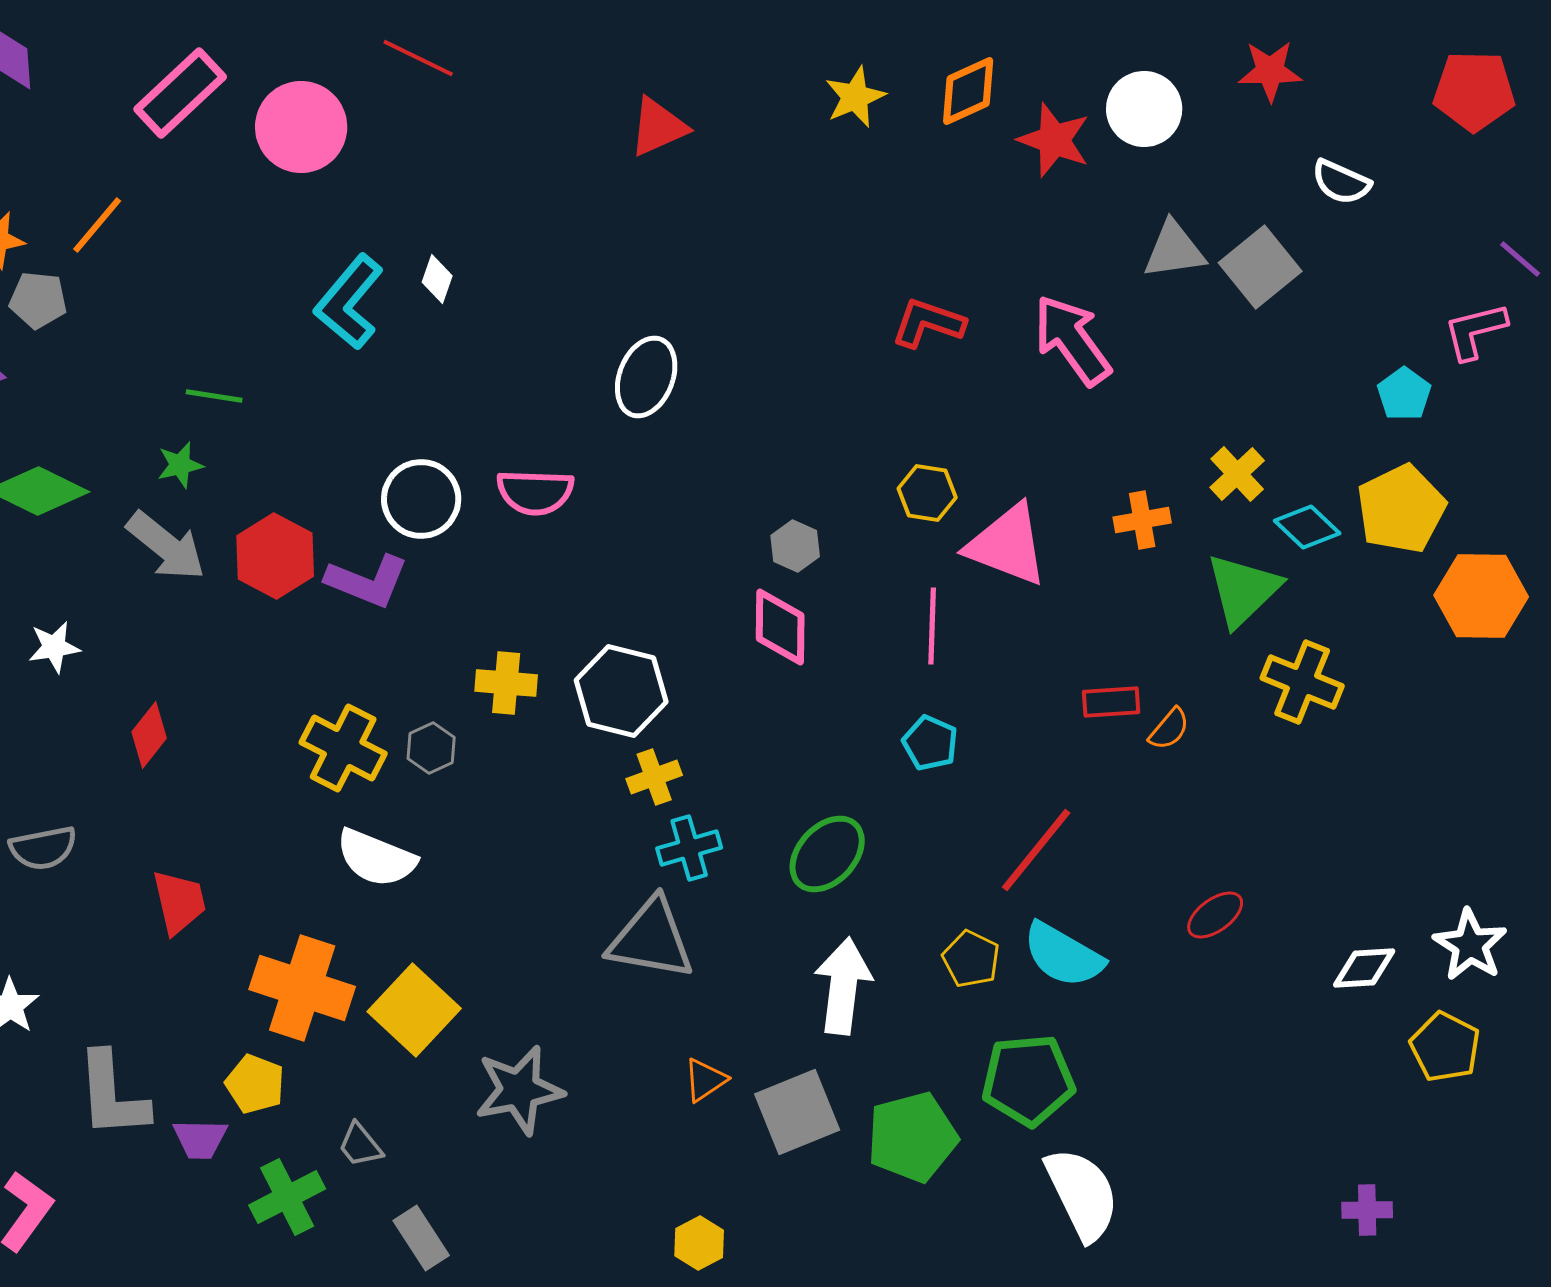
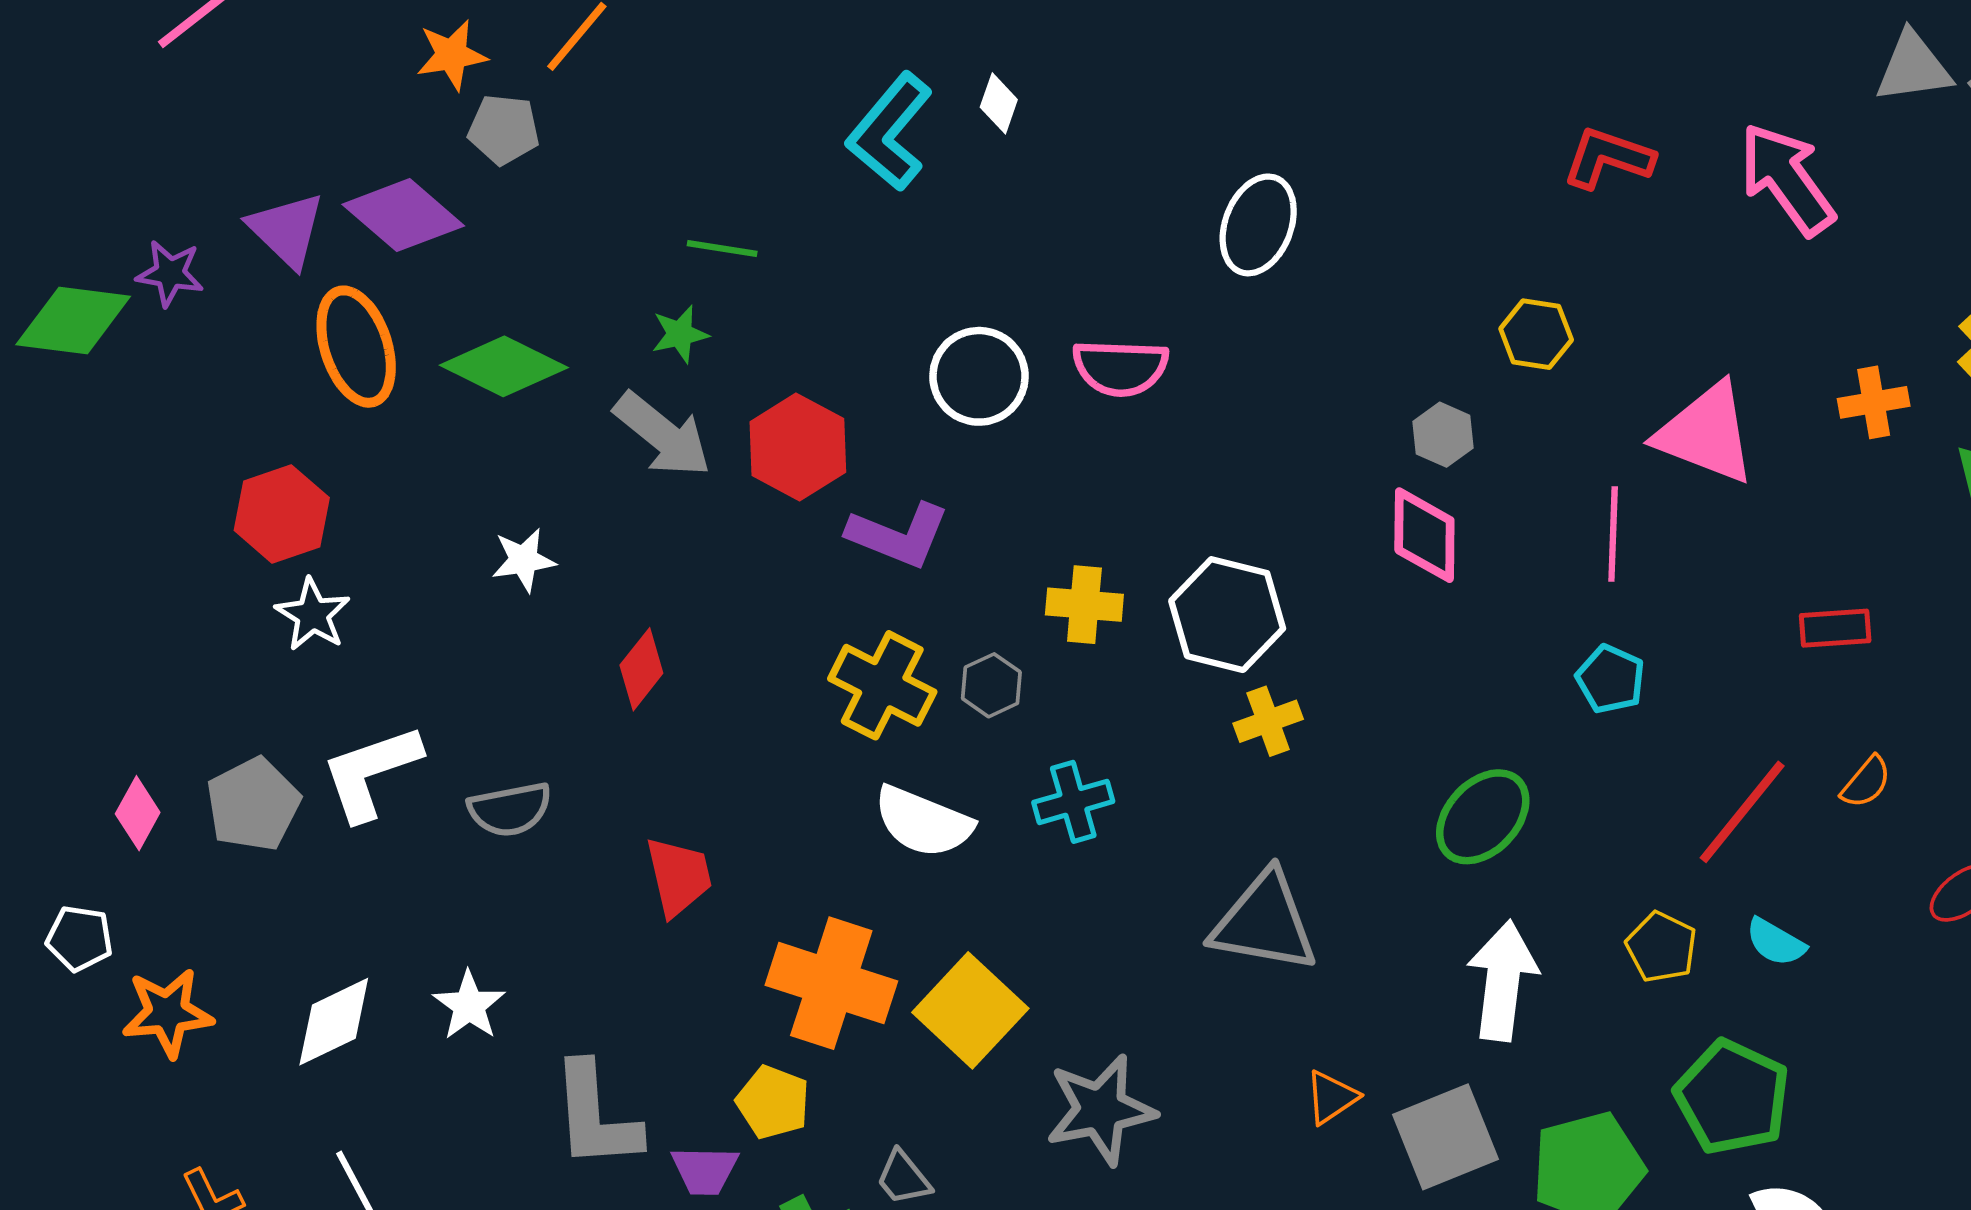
yellow hexagon: (927, 493) -> (1536, 334), moved
purple L-shape: (367, 581) -> (898, 535), moved
orange semicircle: (1169, 729) -> (1866, 782), moved
cyan cross: (689, 848) -> (1073, 802), moved
cyan semicircle: (1063, 955) -> (1776, 942), size x0.6
green pentagon: (1028, 1080) -> (1732, 1097), turned 30

